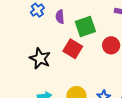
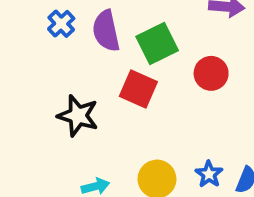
purple semicircle: (60, 17) -> (106, 31), size x1.5

